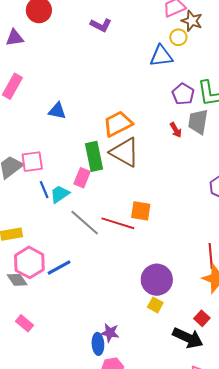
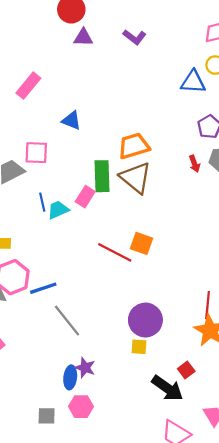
purple triangle: (15, 38) -> (83, 37), moved
pink square: (32, 162) -> (36, 153), moved
gray line: (85, 223) -> (67, 321), moved
yellow square: (155, 305) -> (139, 347), turned -35

